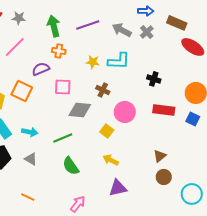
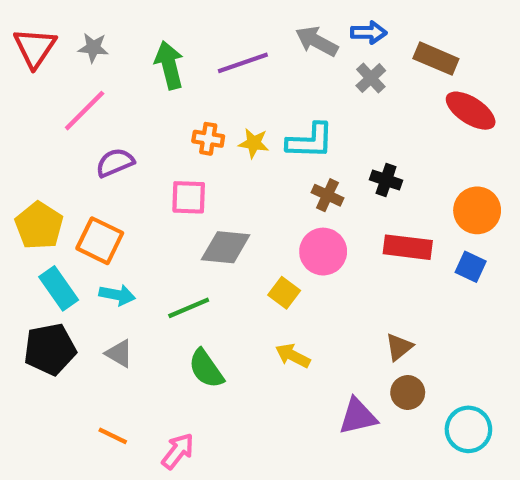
gray arrow: (122, 30) -> (317, 41), moved
orange cross: (59, 51) -> (208, 139), moved
purple semicircle: (41, 69) -> (115, 163), moved
brown cross: (103, 90) -> (327, 195), moved
orange square: (22, 91) -> (100, 241), moved
purple triangle: (118, 188) -> (358, 416), moved
pink arrow: (78, 204) -> (178, 451), moved

